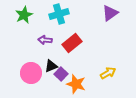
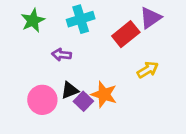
red rectangle: (72, 43) -> (126, 34), moved
yellow arrow: (108, 73) -> (148, 70), moved
orange star: (76, 84) -> (104, 94), moved

